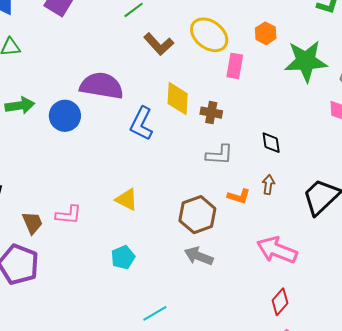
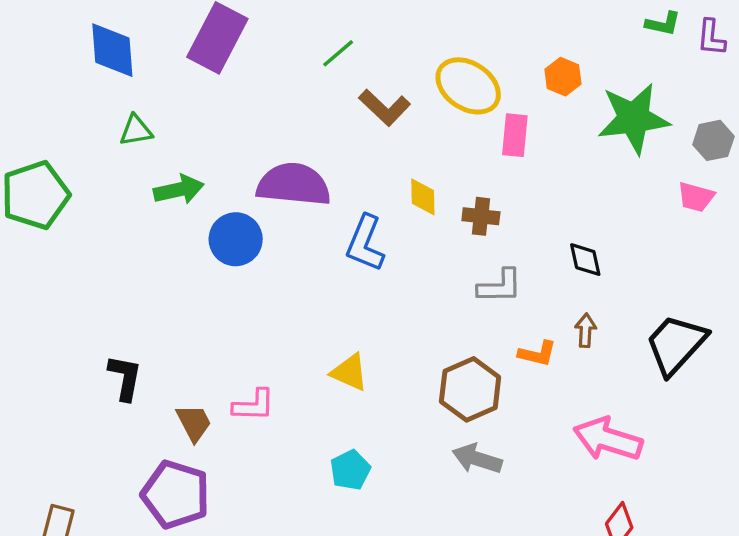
yellow diamond: (178, 99) -> (423, 197), size x0.7
green arrow: (20, 106) -> (179, 190), moved

